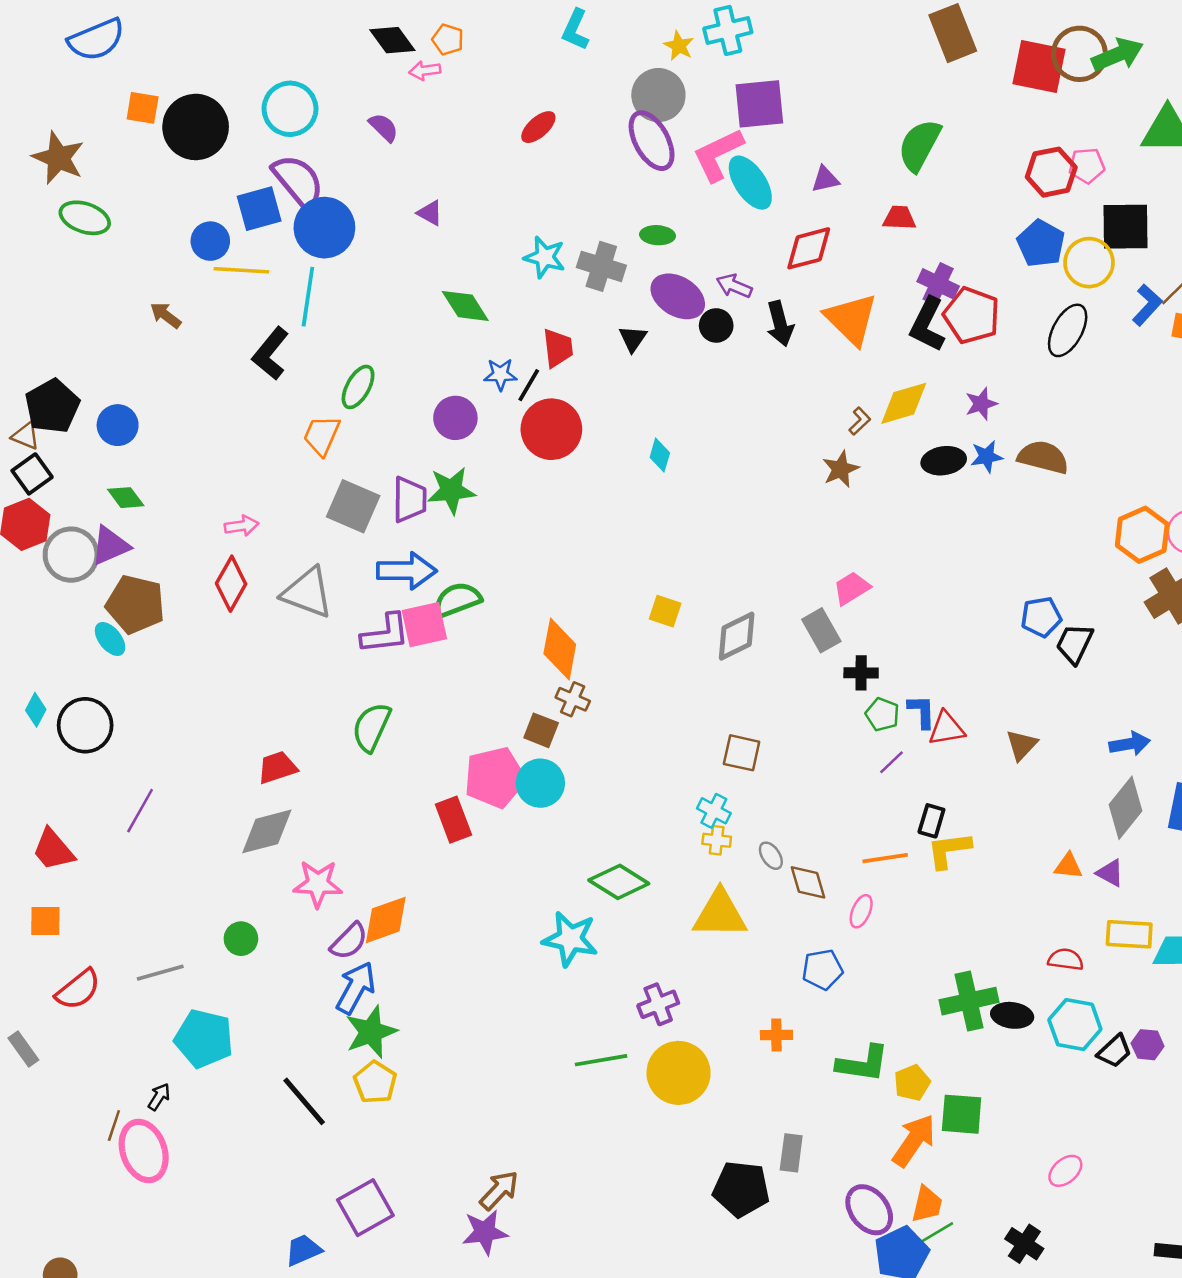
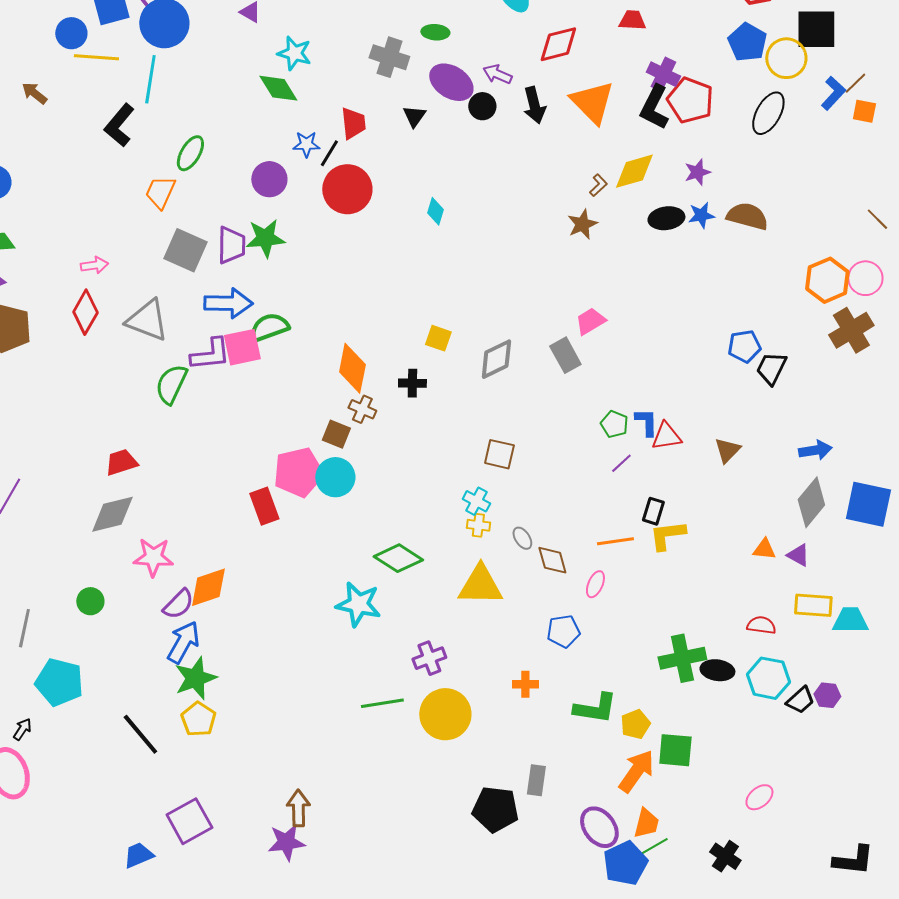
cyan star: (545, 257) -> (294, 53), moved
black cross: (861, 673) -> (412, 383), moved
green semicircle: (371, 727) -> (171, 384), moved
gray line: (160, 973) -> (24, 628), turned -63
brown arrow: (499, 1190) -> (298, 808), turned -45

